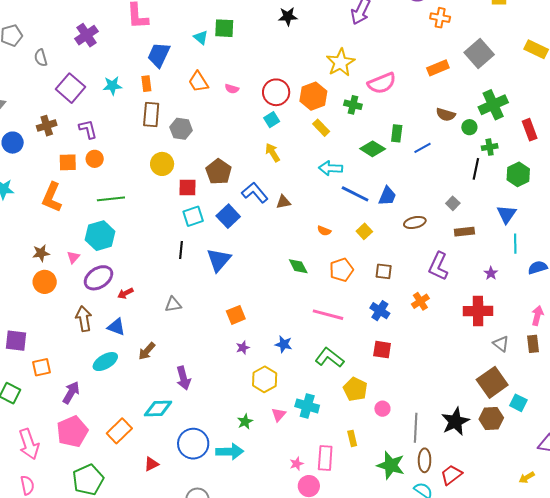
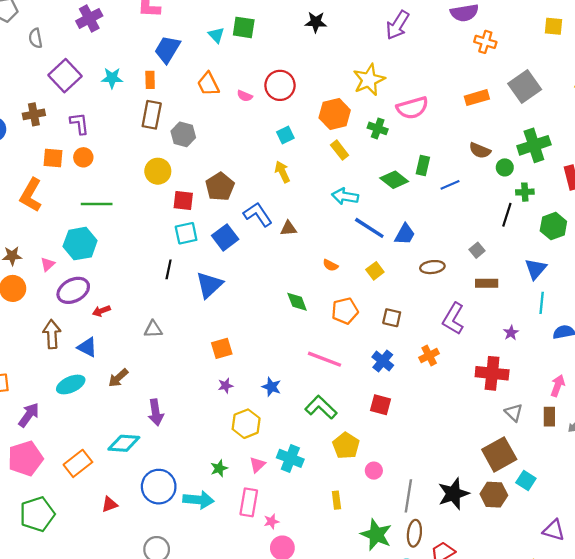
red circle: (276, 92) -> (280, 85), moved
pink rectangle: (325, 458) -> (249, 502), moved

